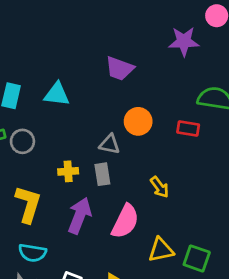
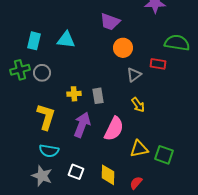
orange circle: (138, 121) -> (123, 48), moved
gray triangle: (110, 144) -> (134, 75), moved, turned -49

